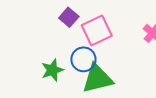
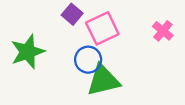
green star: (52, 70) -> (28, 52), moved, size x1.4

